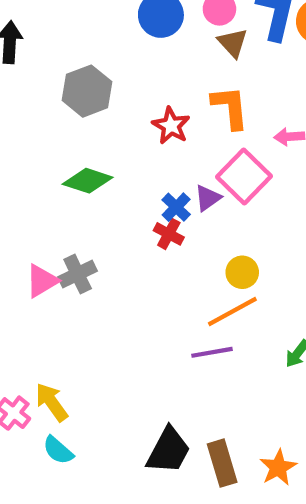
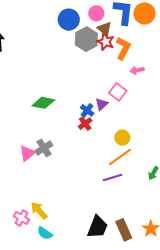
gray hexagon: (87, 91) -> (86, 39), moved
orange L-shape: (230, 107) -> (123, 48), moved, turned 40
red star: (171, 126) -> (106, 42), moved
pink square: (244, 177) -> (118, 92), size x0.7
red cross: (169, 234) -> (85, 124), turned 32

